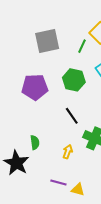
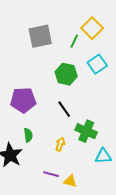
purple pentagon: (35, 87) -> (23, 100), moved

